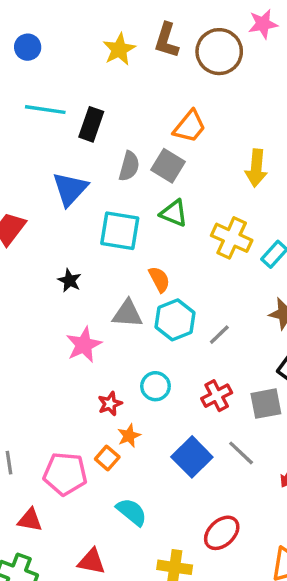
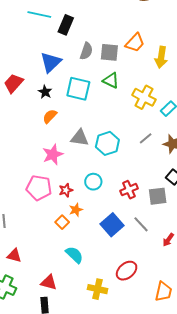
orange trapezoid: (190, 126) -> (135, 43), moved
gray square: (168, 166) -> (109, 52), turned -30
orange semicircle: (159, 279) -> (50, 116), moved, turned -112
black star: (69, 280) -> (45, 92), moved
gray line: (219, 335) -> (146, 138), moved
pink pentagon: (65, 474) -> (39, 188), moved

